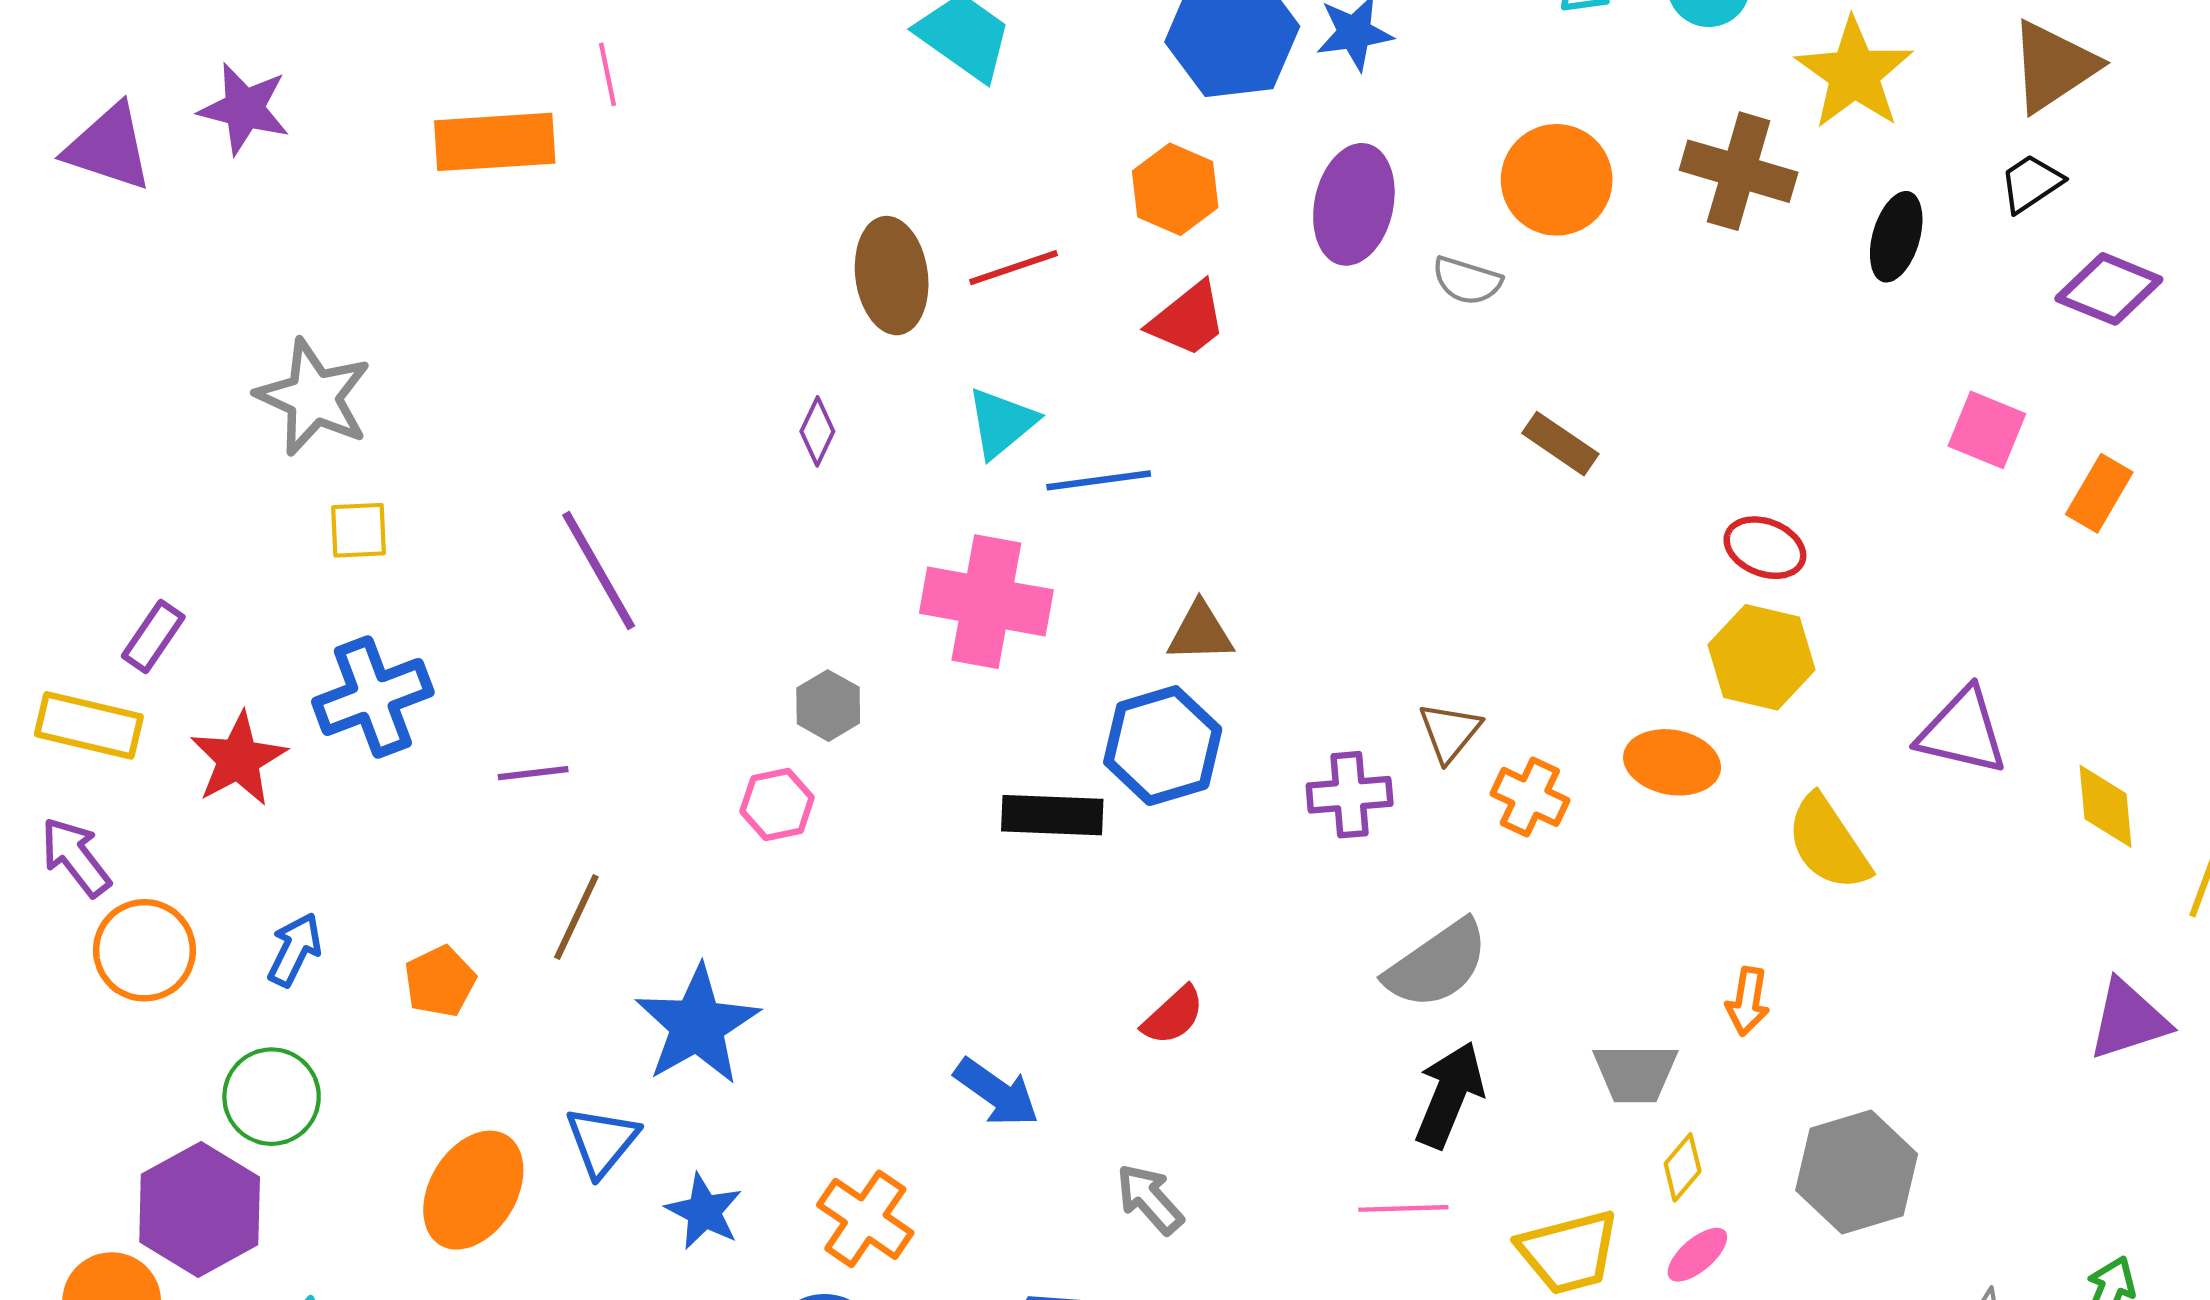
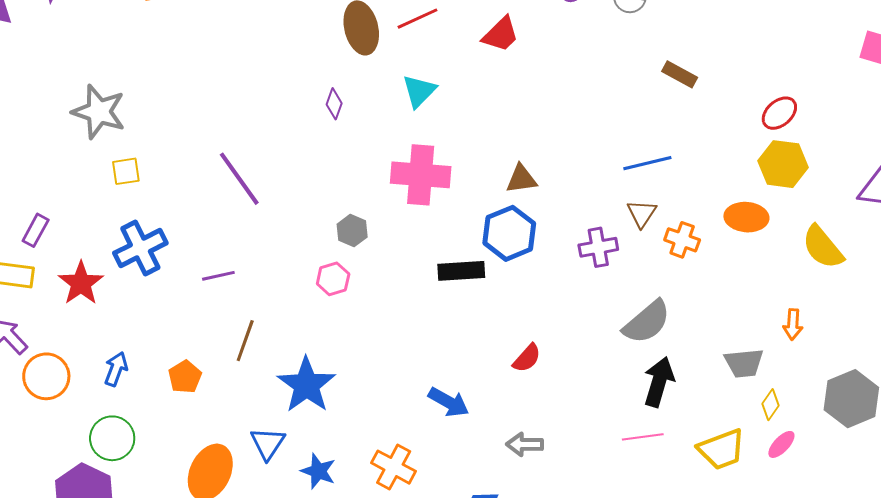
blue line: (1099, 480) -> (647, 163), moved
red ellipse: (1765, 548) -> (779, 113), turned -57
gray arrow: (1150, 1199) -> (525, 444), turned -42

